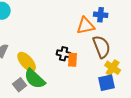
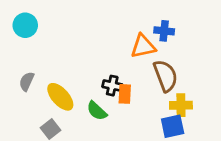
yellow cross: (113, 68) -> (181, 105), turned -35
green semicircle: (35, 79) -> (97, 111), moved, size x0.7

